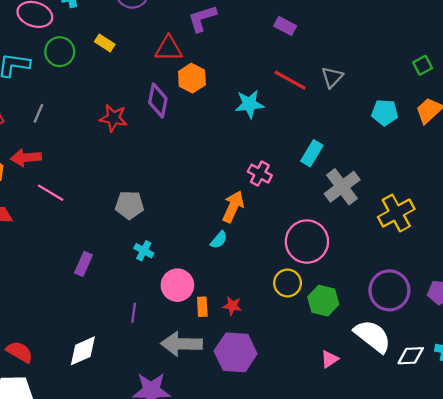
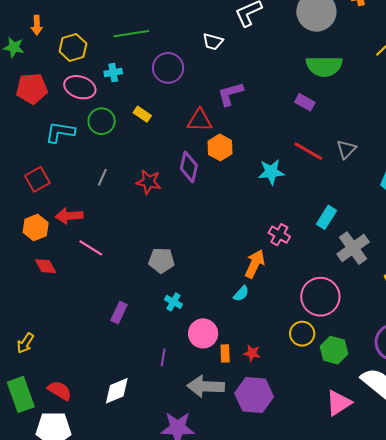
gray line: (38, 113) -> (102, 177), moved
pink triangle: (330, 359) -> (339, 403), size x1.6

